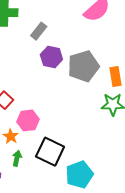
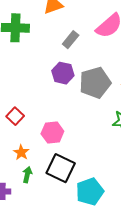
gray rectangle: (39, 31) -> (71, 40), moved
pink hexagon: (28, 120) -> (52, 132), moved

